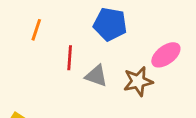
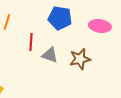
pink ellipse: (166, 55) -> (100, 26), moved, turned 45

